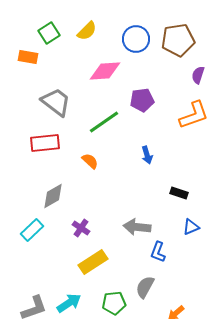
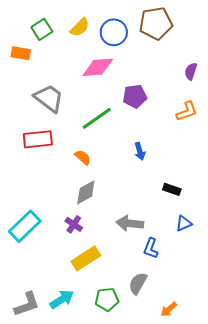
blue circle: (136, 39) -> (114, 32), moved
brown pentagon: (178, 40) -> (156, 23), moved
orange L-shape: (194, 115) -> (187, 111), size x0.7
gray diamond: (53, 196) -> (86, 192), moved
cyan rectangle: (32, 230) -> (25, 226), size x1.4

